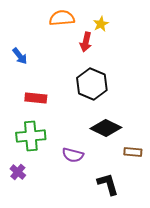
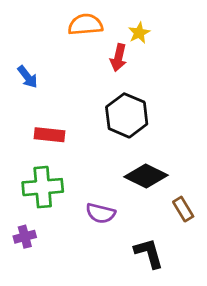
brown rectangle: (133, 152) -> (183, 209), turned 54
purple cross: (18, 172) -> (25, 237), turned 35

